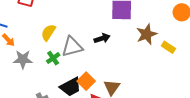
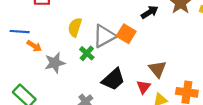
black arrow: (102, 38) -> (150, 12), moved
orange square: (86, 81) -> (126, 34), moved

